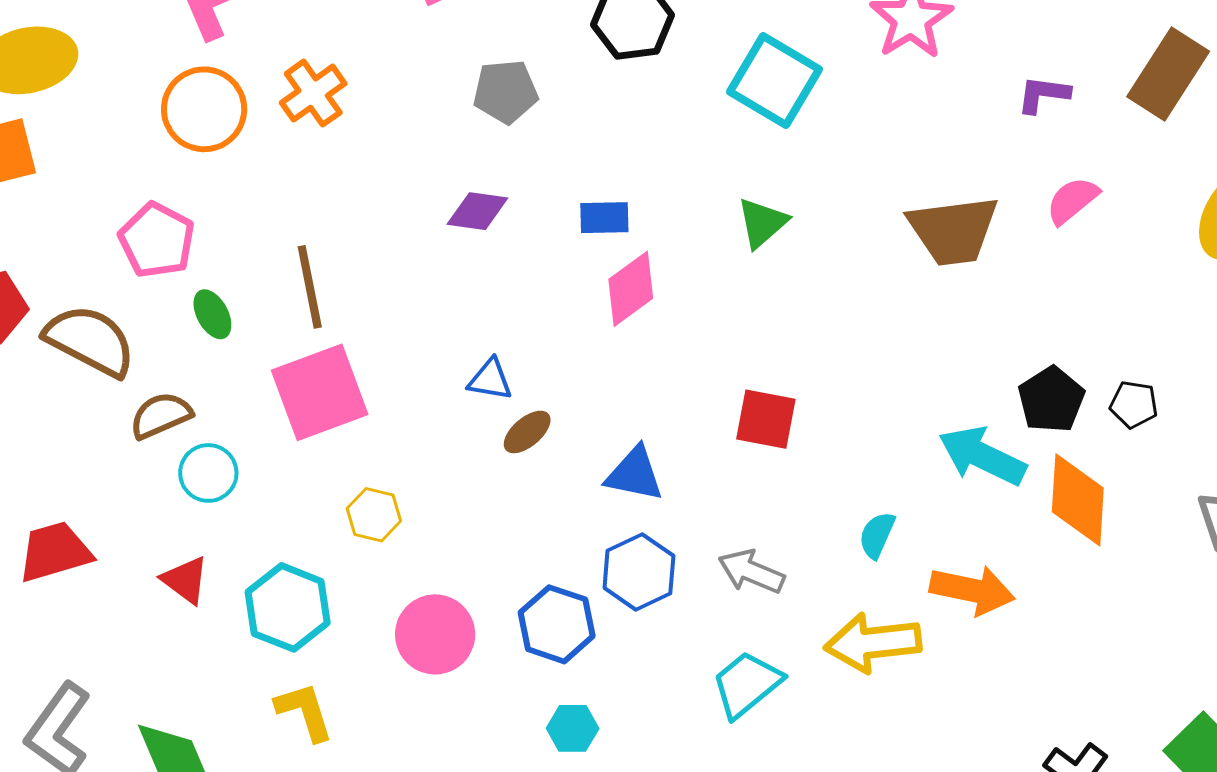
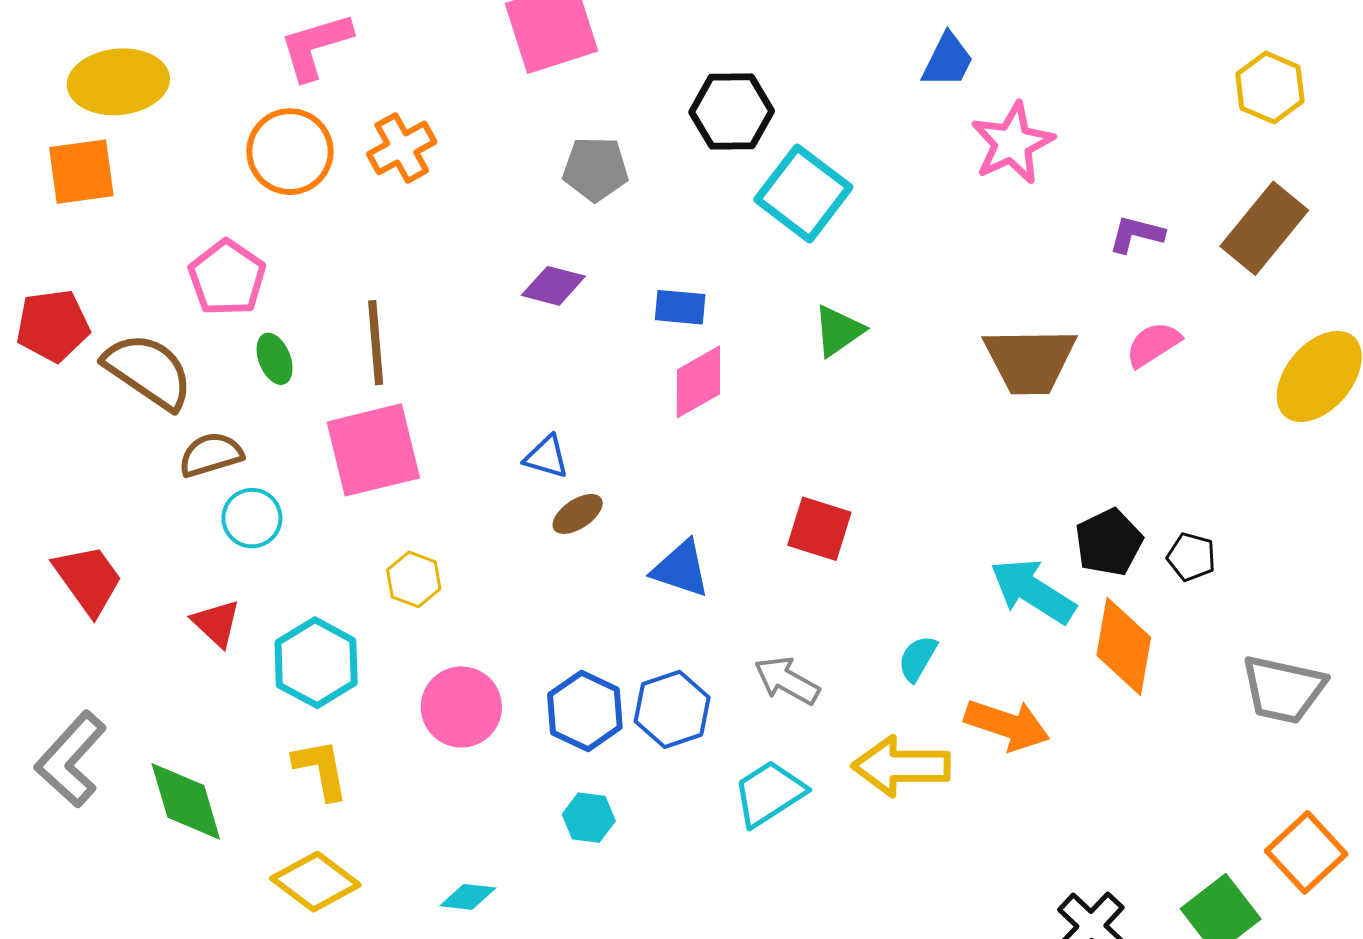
cyan square: (774, 80) -> (803, 193), moved
red trapezoid: (55, 552) -> (88, 579), turned 64
blue hexagon: (639, 572) -> (672, 709), moved

